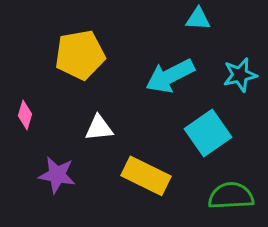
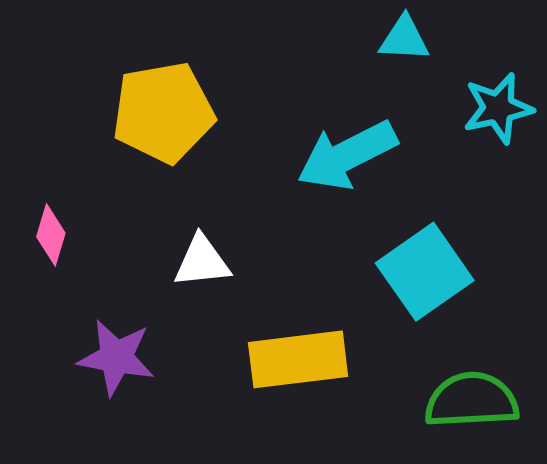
cyan star: (240, 75) -> (498, 108), moved
yellow rectangle: (146, 176) -> (298, 359), turned -33

